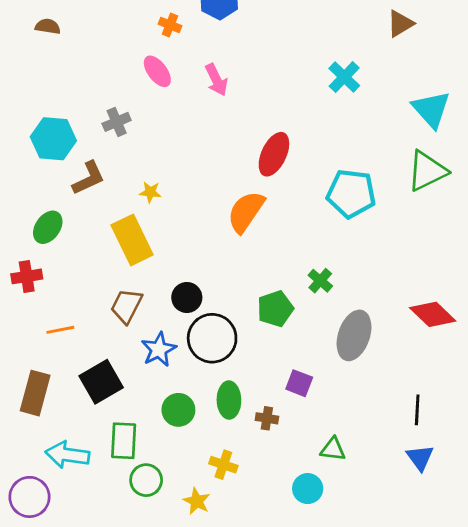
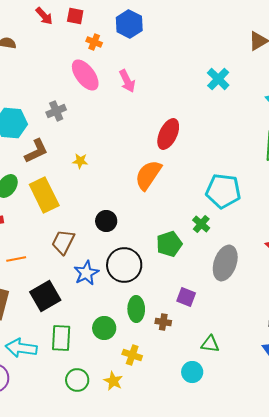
pink ellipse: (157, 71) -> (85, 75), size x1.4
cyan pentagon: (351, 194) -> (223, 191), moved
yellow rectangle: (132, 240) -> (44, 195), moved
black circle: (187, 297) -> (106, 221), moved
green circle: (178, 410) -> (104, 328), moved
green circle: (146, 480) -> (77, 380), moved

